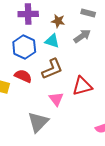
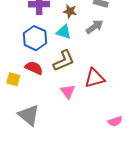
gray triangle: (38, 122) -> (29, 115), moved, turned -35

